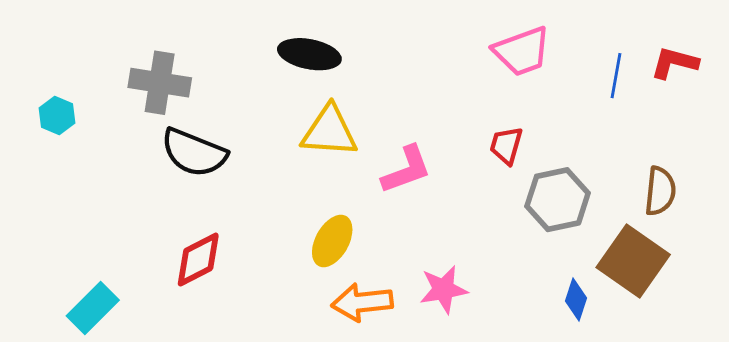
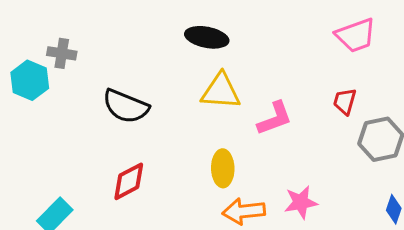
gray cross: (160, 83) -> (62, 53), moved, size x0.7
cyan hexagon: (57, 116) -> (30, 80), size x1.5
yellow ellipse: (332, 241) -> (223, 168), turned -30

